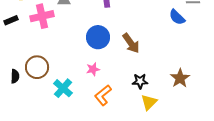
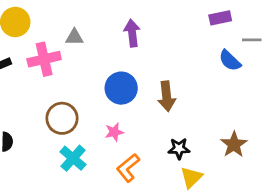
brown arrow: (131, 43) -> (167, 96), turned 30
brown circle: (37, 67) -> (62, 118), moved

